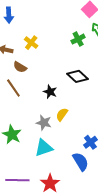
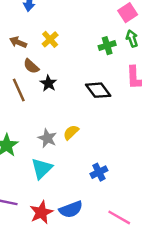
black star: (50, 92) -> (48, 83), moved
cyan triangle: (44, 148) -> (42, 168), turned -36
blue semicircle: (81, 162) -> (71, 209), moved, turned 90

